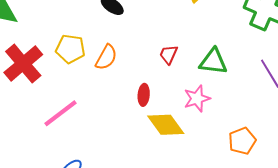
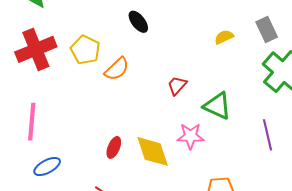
red ellipse: (144, 95) -> (114, 147), moved
pink line: (61, 113) -> (32, 122), moved, turned -66

